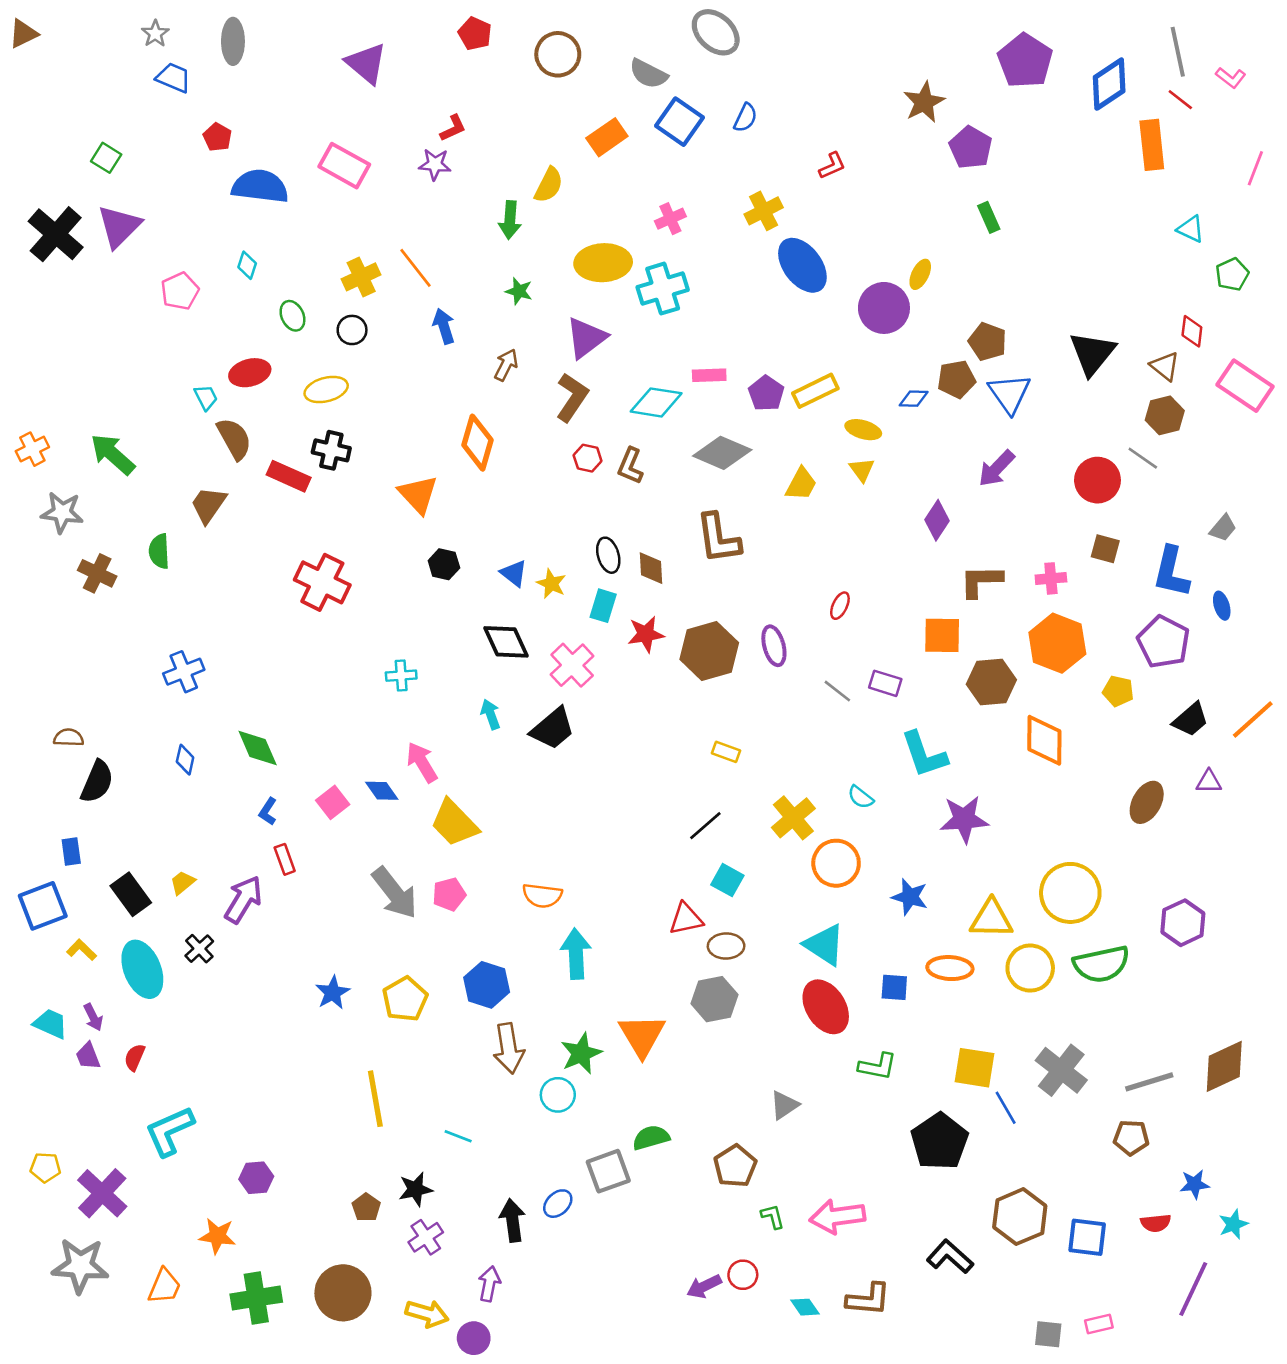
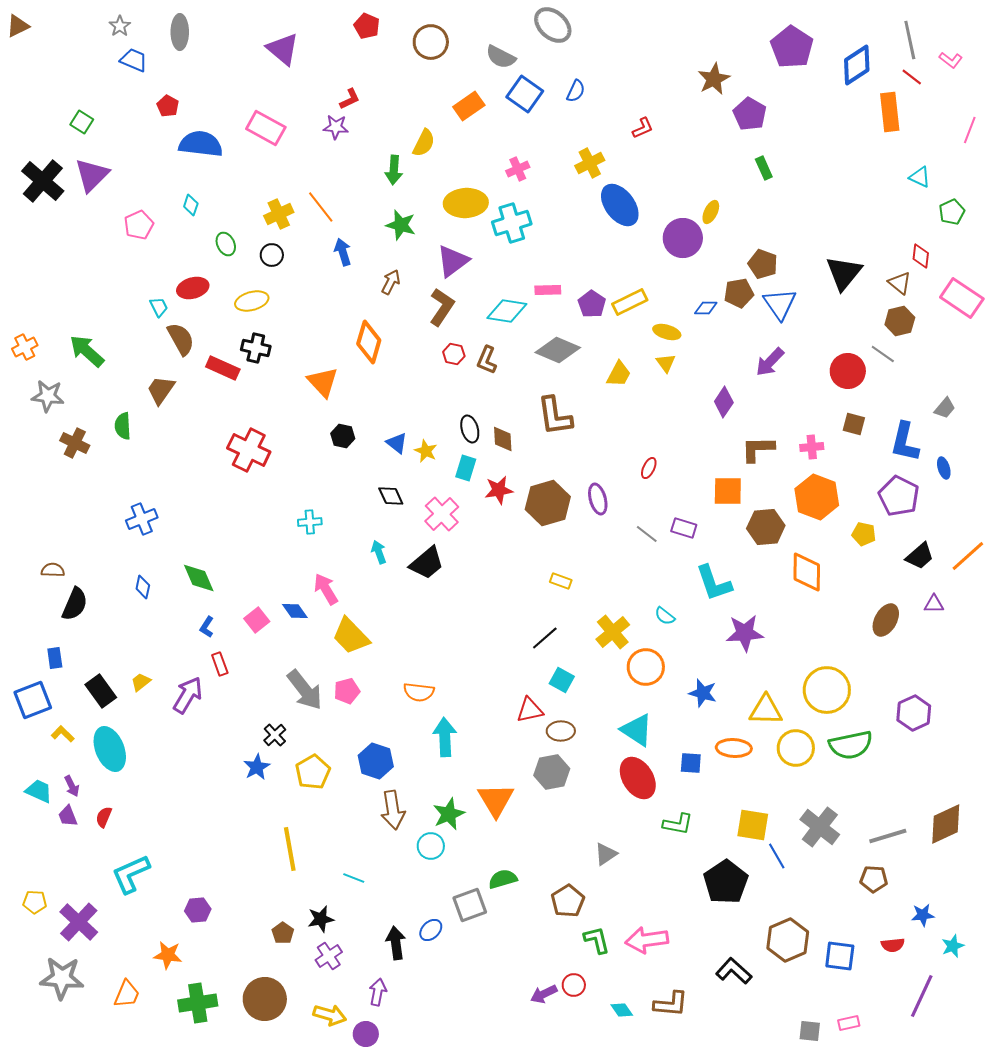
green star: (519, 291) -> (401, 225), size x1.4
black diamond: (506, 642) -> (391, 496), size x0.7
black cross: (199, 949) -> (275, 735), moved
green L-shape: (773, 1217) -> (597, 940), size x1.4

